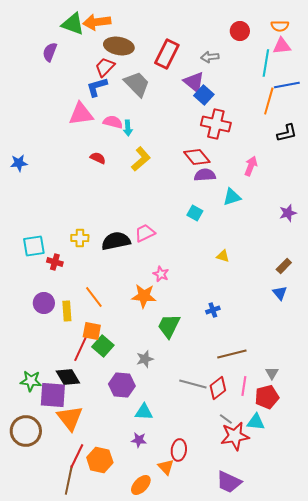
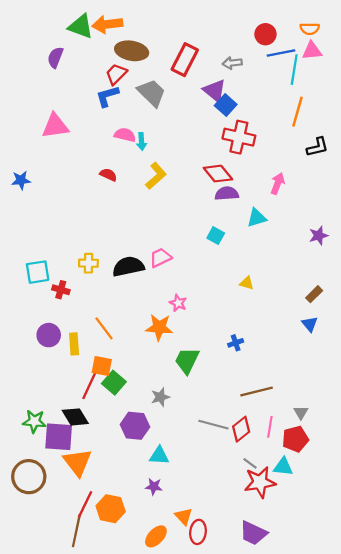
blue line: (287, 85) -> (281, 53), moved
pink triangle: (81, 114) -> (55, 126), moved
red ellipse: (179, 450) -> (198, 532), moved

